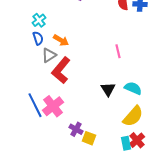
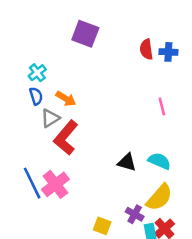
pink line: (118, 51) -> (162, 106), moved
black triangle: (108, 89) -> (127, 162), turned -42
purple cross: (76, 129) -> (135, 214), moved

